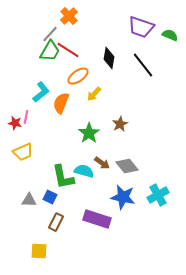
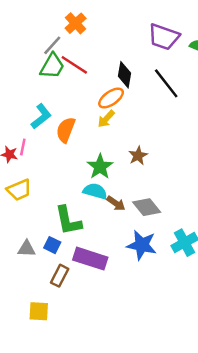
orange ellipse: (78, 76) -> (111, 98), moved
cyan semicircle: (84, 171) -> (95, 191), moved
purple rectangle: (97, 219) -> (90, 259), moved

